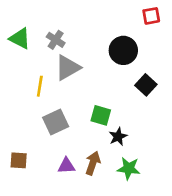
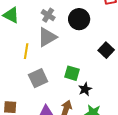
gray cross: (56, 40) -> (48, 15), moved
black circle: (123, 50) -> (79, 19), moved

